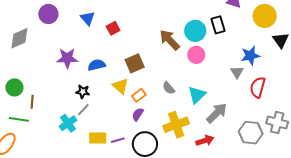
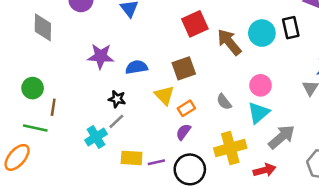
red square: (113, 28) -> (195, 24), moved, size x1.5
gray diamond: (19, 38) -> (43, 27), turned -70
pink circle: (196, 55) -> (261, 85), moved

